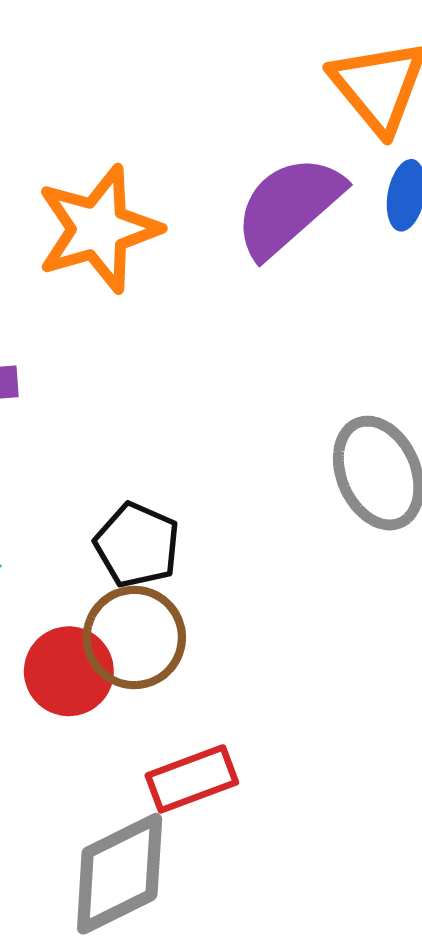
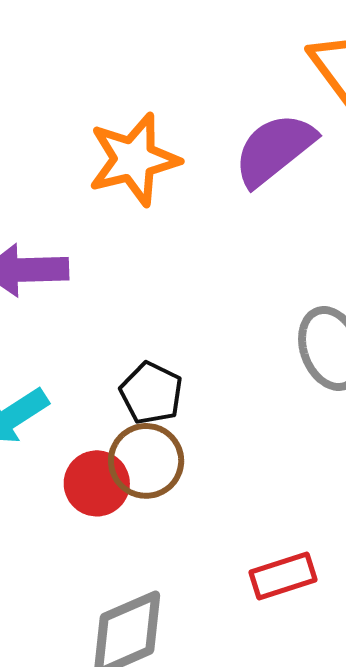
red rectangle: (192, 779) -> (283, 576), moved

